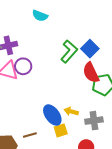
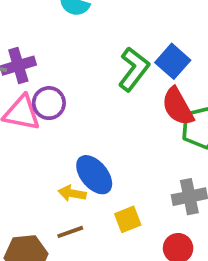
yellow arrow: (71, 111) -> (72, 193), moved
blue ellipse: (52, 115) -> (94, 175), moved

